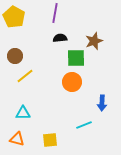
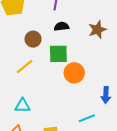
brown circle: (15, 56) -> (33, 39), moved
green square: (76, 58) -> (58, 54), moved

